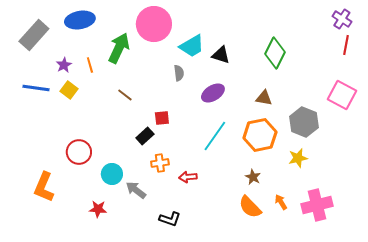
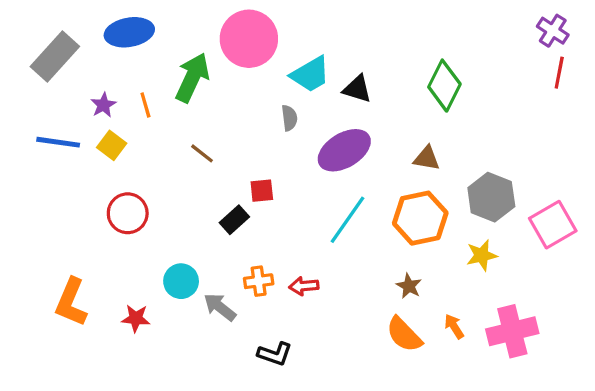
purple ellipse: (213, 93) -> (344, 150), size x1.4
pink square: (342, 95) -> (553, 225), moved, turned 32
red circle: (79, 152) -> (128, 213), moved
orange cross: (160, 163) -> (259, 281), moved
red star: (98, 209) -> (136, 318), moved

